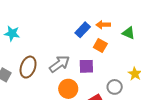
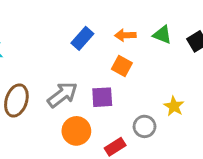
blue rectangle: (83, 30) -> (82, 38), moved
green triangle: (129, 33) -> (162, 35), moved

